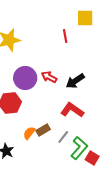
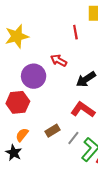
red arrow: (49, 77) -> (59, 60), moved
orange semicircle: (29, 133) -> (22, 135), moved

